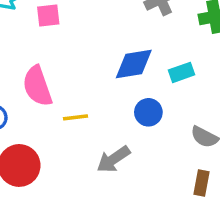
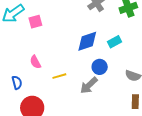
pink semicircle: (37, 86) -> (35, 62), size x0.6
gray arrow: (113, 159) -> (89, 85), moved

